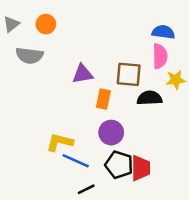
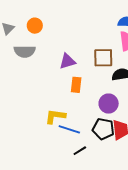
orange rectangle: (103, 99) -> (76, 85), moved
purple circle: (111, 133) -> (109, 104), moved

